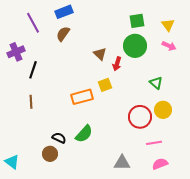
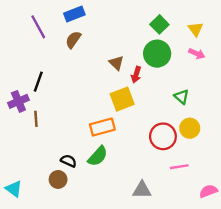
green square: (137, 21) -> (159, 24), turned -35
purple cross: (16, 52) -> (18, 101), moved
yellow square: (105, 85) -> (122, 99), size x1.5
orange rectangle: (82, 97) -> (102, 127), moved
pink semicircle: (160, 164) -> (208, 191), moved

